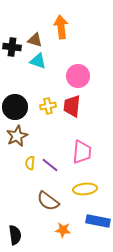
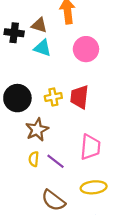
pink circle: (78, 76) -> (86, 49), moved
brown star: (17, 136) -> (37, 130), moved

